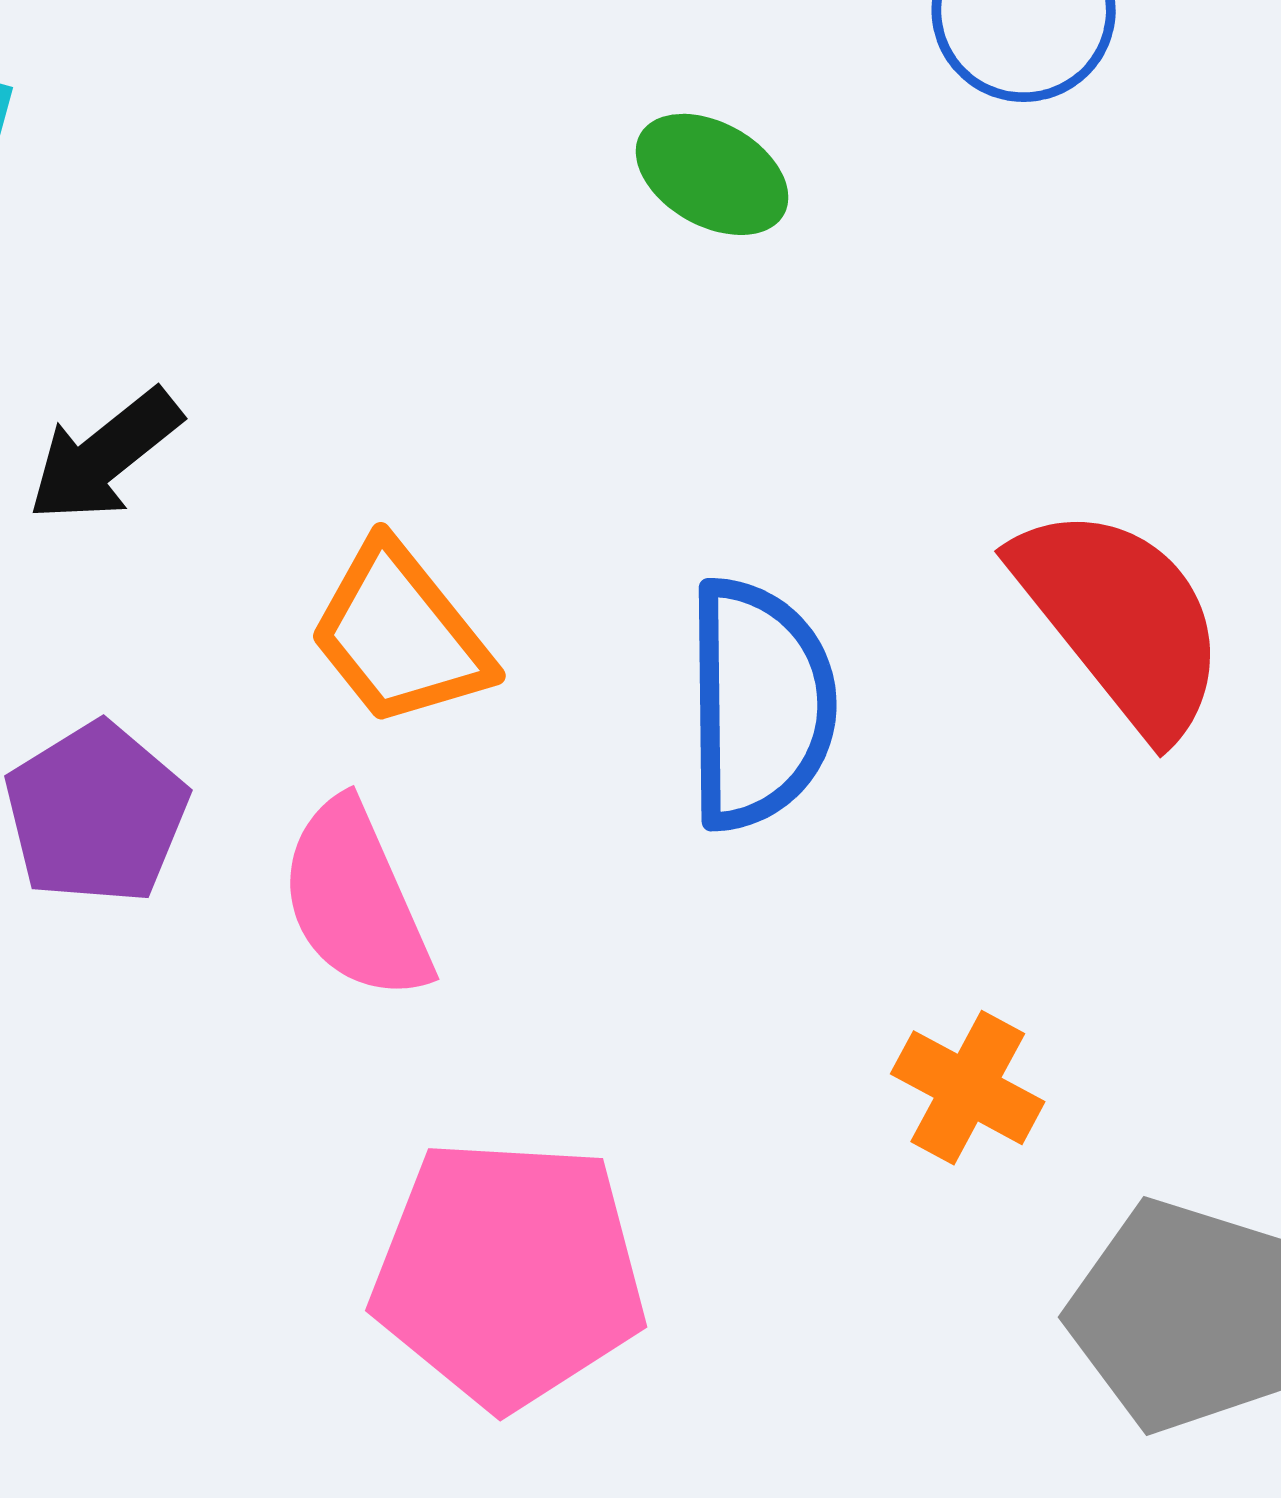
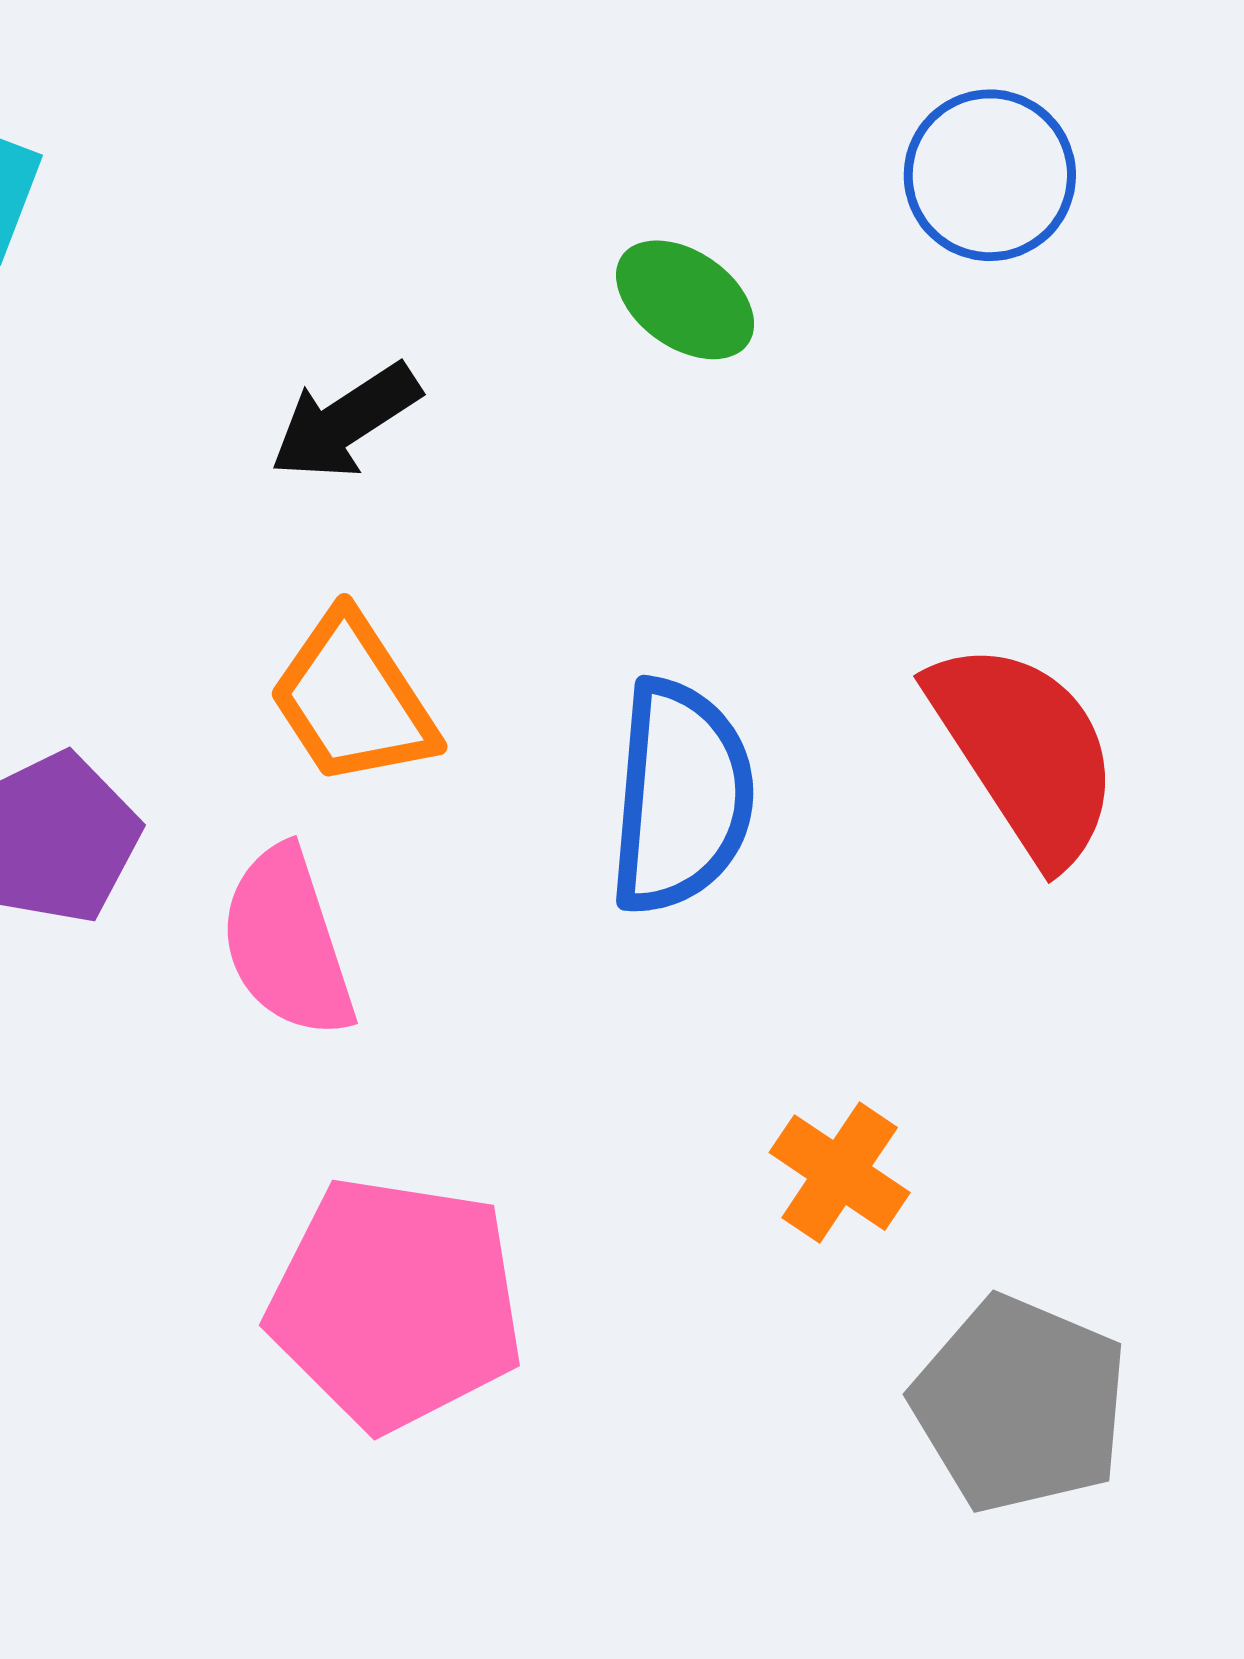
black arrow: (105, 456) -> (345, 421), moved

